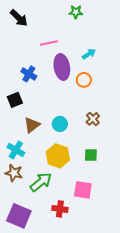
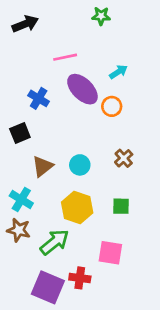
black arrow: (19, 18) -> (25, 24), turned -66
purple ellipse: (62, 67) -> (82, 89), turned -35
purple square: (19, 216) -> (48, 287), moved

